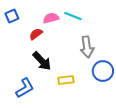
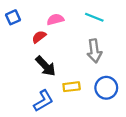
cyan line: (73, 16) -> (94, 17), moved
blue circle: (103, 71) -> (106, 88), moved
blue L-shape: (25, 88) -> (43, 101), moved

